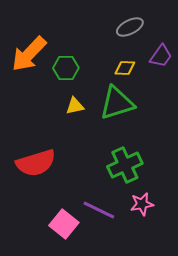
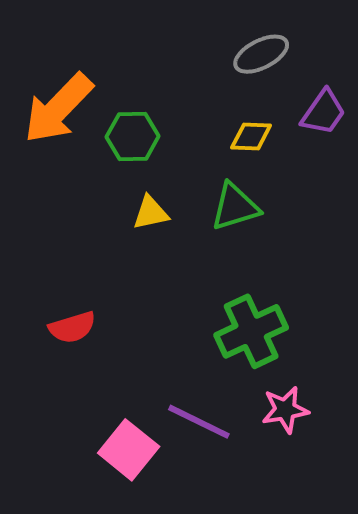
green triangle: (117, 103) -> (235, 207), size x0.7
red semicircle: (36, 163) -> (72, 327), size x0.6

